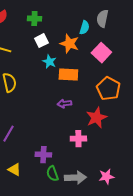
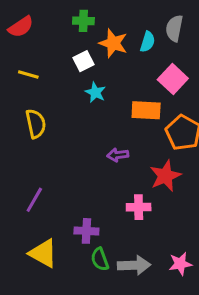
green cross: (34, 19) -> (83, 21), moved
orange star: (69, 44) -> (113, 43), moved
orange rectangle: (68, 75) -> (146, 110), moved
yellow triangle: (14, 170) -> (43, 253), size x1.5

